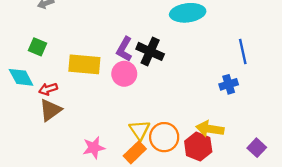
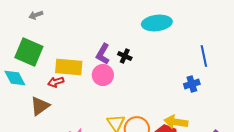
green square: (38, 47) -> (29, 52), size x1.8
black cross: (150, 51) -> (125, 56), size x0.6
red arrow: (48, 89) -> (56, 82), moved

